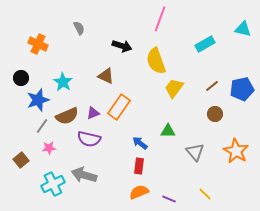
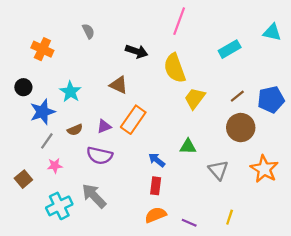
brown circle: (215, 114) -> (241, 128), size x1.6
brown semicircle: (67, 116) -> (75, 130), size x0.6
gray arrow: (84, 175) -> (94, 196), turned 30
yellow line: (205, 194) -> (230, 217), turned 64

